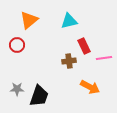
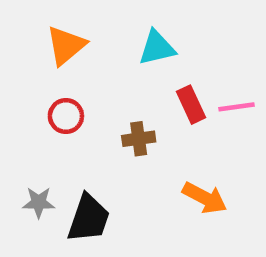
red circle: (17, 45) -> (66, 116), moved
pink line: (104, 58) -> (236, 107), moved
brown cross: (69, 61) -> (139, 139), moved

